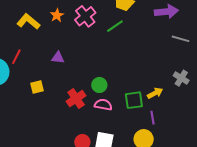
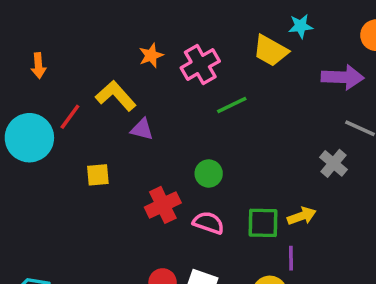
yellow L-shape: (28, 22) -> (116, 96), moved
green line: (115, 26) -> (232, 105), moved
gray cross: (181, 78) -> (334, 163), moved
green circle: (99, 85) -> (209, 173), moved

